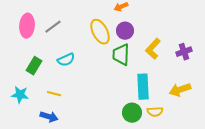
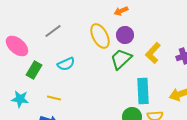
pink ellipse: (27, 26) -> (17, 46), moved, turned -55
green trapezoid: (121, 55) -> (121, 59), turned 45

